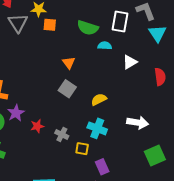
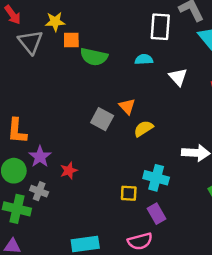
green semicircle: (88, 28) -> (94, 57), moved
white triangle: (130, 62) -> (178, 77), turned -35
orange triangle: (69, 63) -> (127, 106), moved
cyan cross: (97, 128) -> (156, 178), moved
gray cross: (62, 134) -> (39, 191), moved

